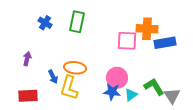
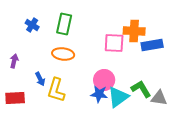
orange ellipse: (75, 68) -> (63, 54), moved
cyan triangle: (131, 95) -> (118, 97), size x1.6
gray triangle: (172, 96) -> (159, 98), turned -48

